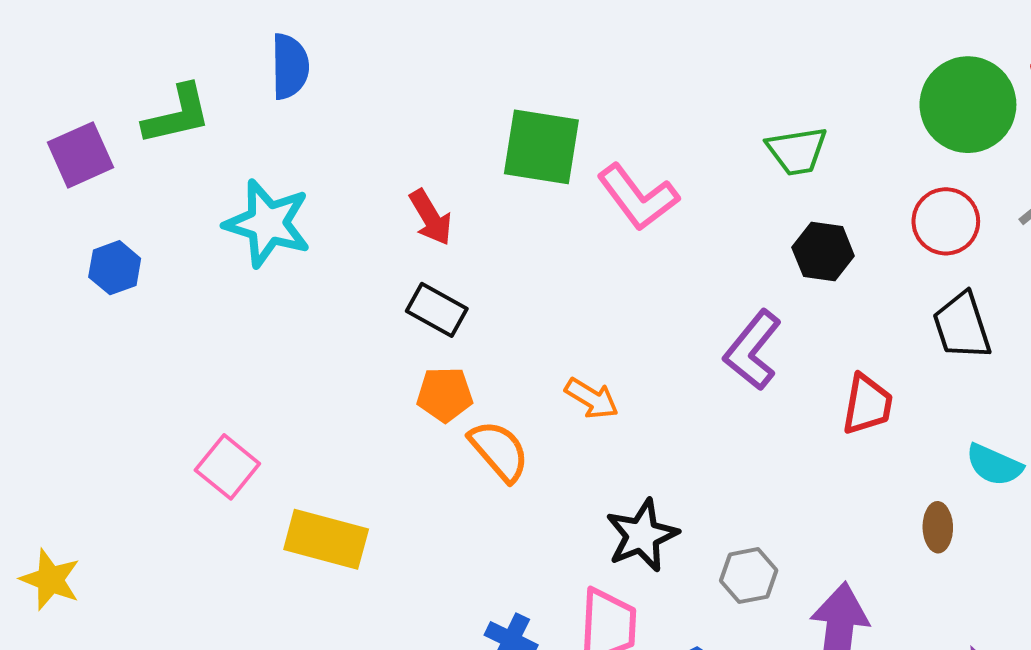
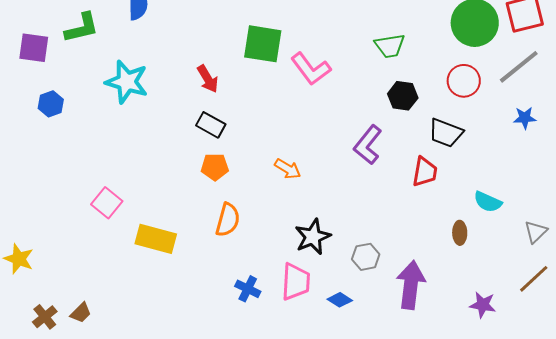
purple square: (80, 155) -> (34, 48), turned 32
black trapezoid: (962, 326) -> (446, 133), moved, turned -51
orange semicircle: (499, 451) -> (228, 220), moved, turned 56

